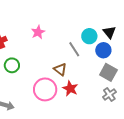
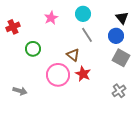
cyan circle: (89, 36) -> (83, 14), moved
green circle: (12, 65) -> (33, 49), moved
gray cross: (109, 94) -> (119, 91), moved

